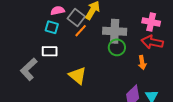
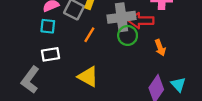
orange line: (81, 31) -> (89, 35), moved
red arrow: (152, 42) -> (141, 21), moved

